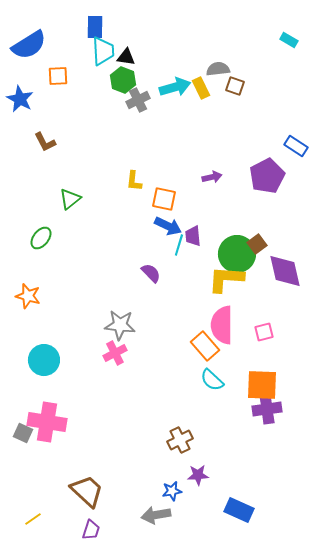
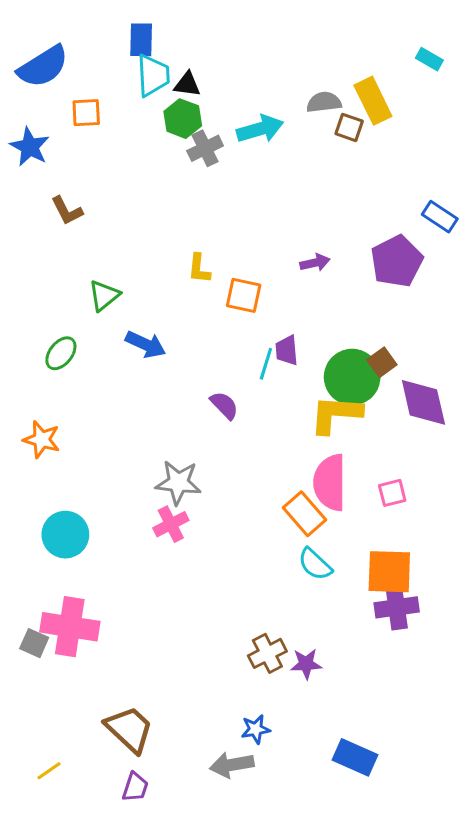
yellow rectangle: (201, 88) -> (373, 101), moved, size x1.4
blue arrow: (168, 226) -> (146, 344), moved
purple star: (198, 475) -> (306, 664), moved

